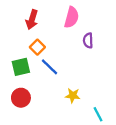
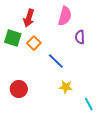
green square: (21, 67) -> (13, 38), moved, turned 30
blue line: (50, 67) -> (56, 61), moved

